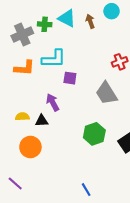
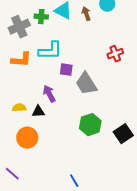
gray trapezoid: (106, 93) -> (86, 84), moved
blue line: (86, 190) -> (74, 181), moved

